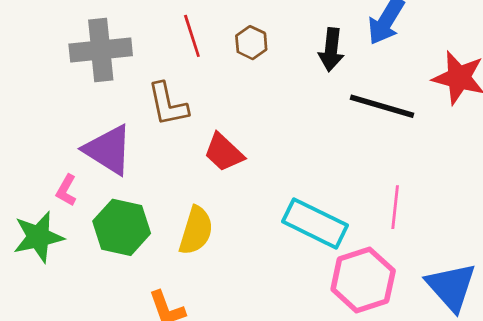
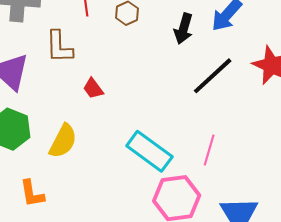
black line: (382, 106) -> (213, 76), turned -69
red trapezoid: (224, 152) -> (93, 88), size x0.7

